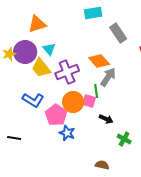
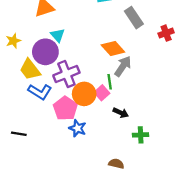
purple circle: (25, 52) -> (45, 52), moved
yellow trapezoid: (41, 68) -> (30, 70), moved
purple cross: (67, 72) -> (66, 74), moved
pink square: (89, 101) -> (102, 93), turned 32
green cross: (124, 139) -> (141, 135), turned -32

